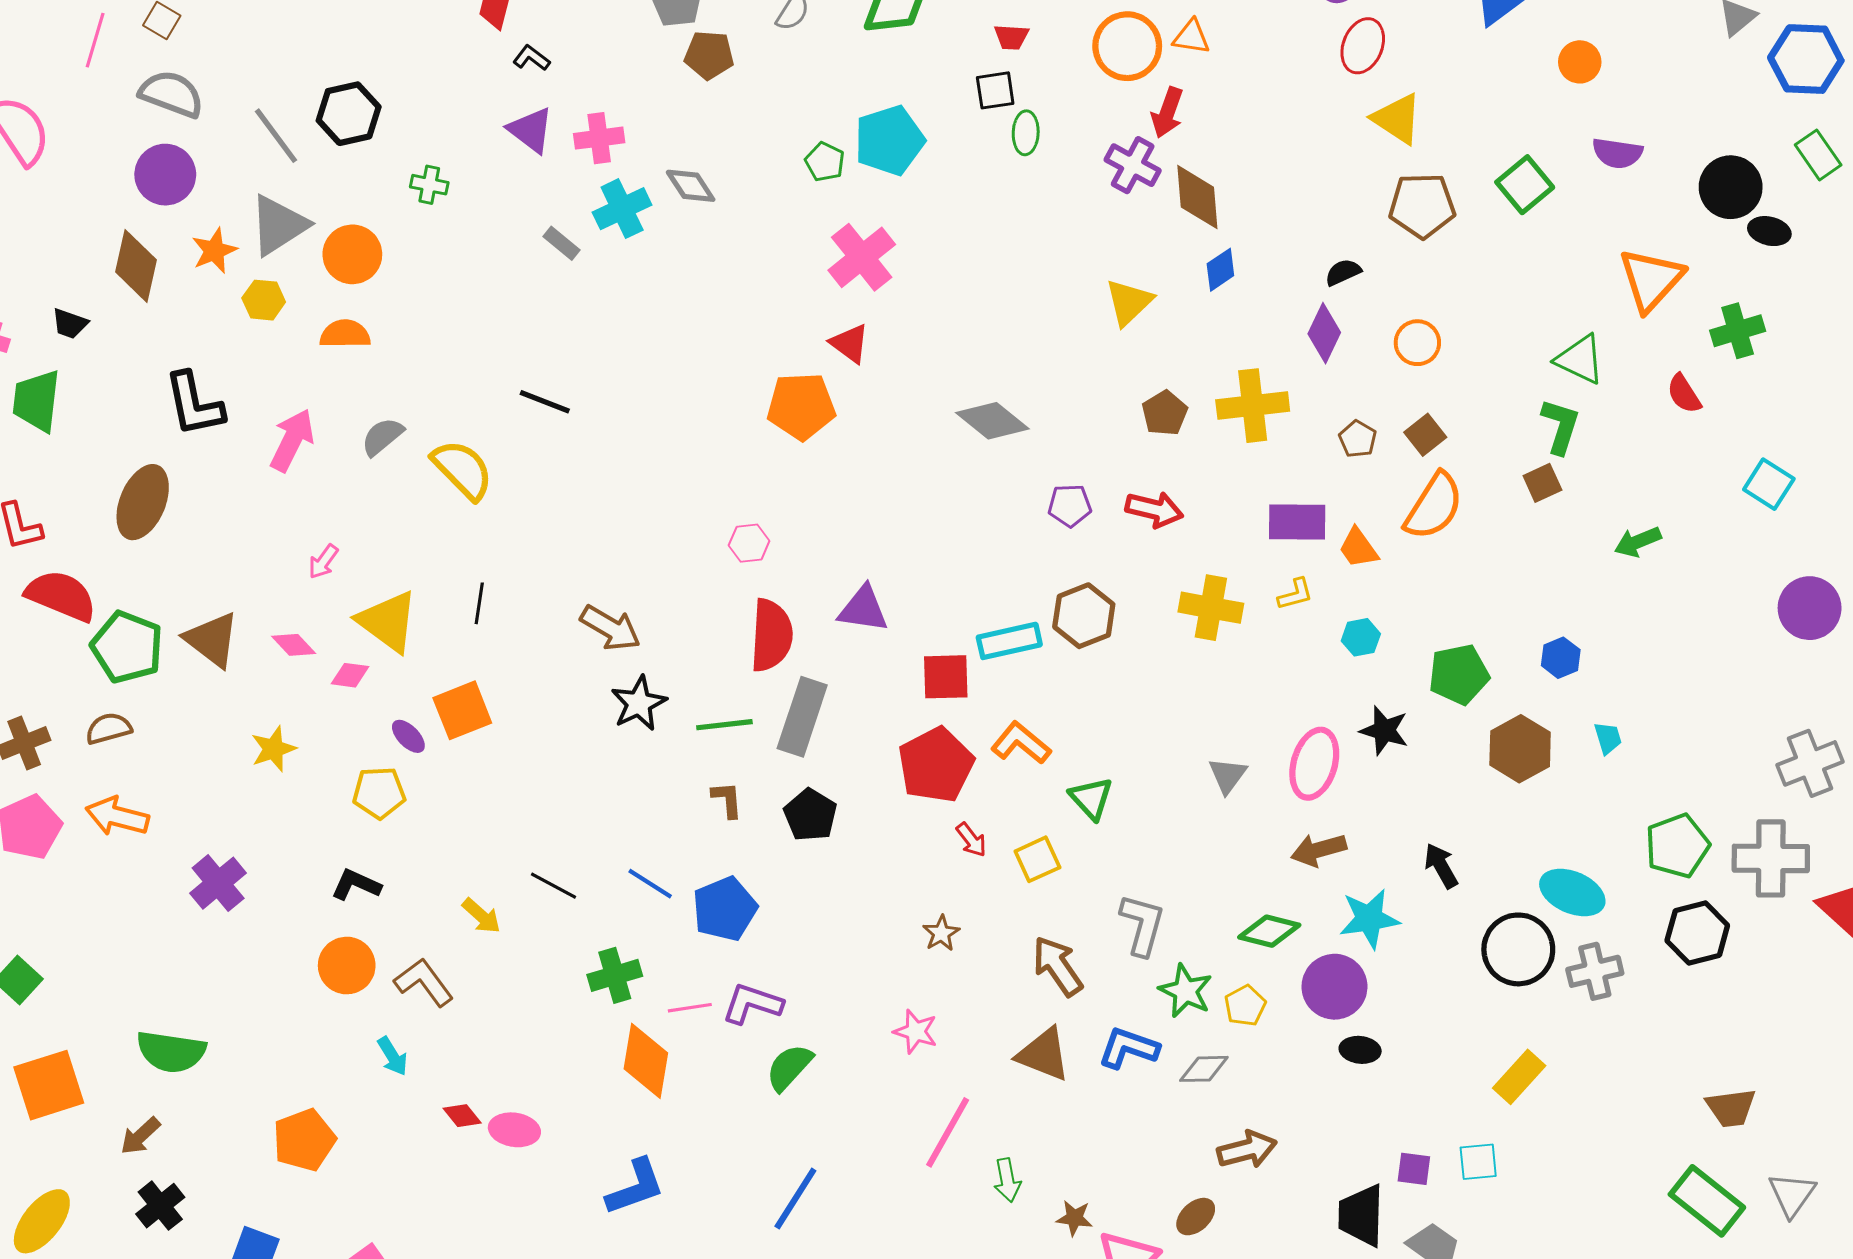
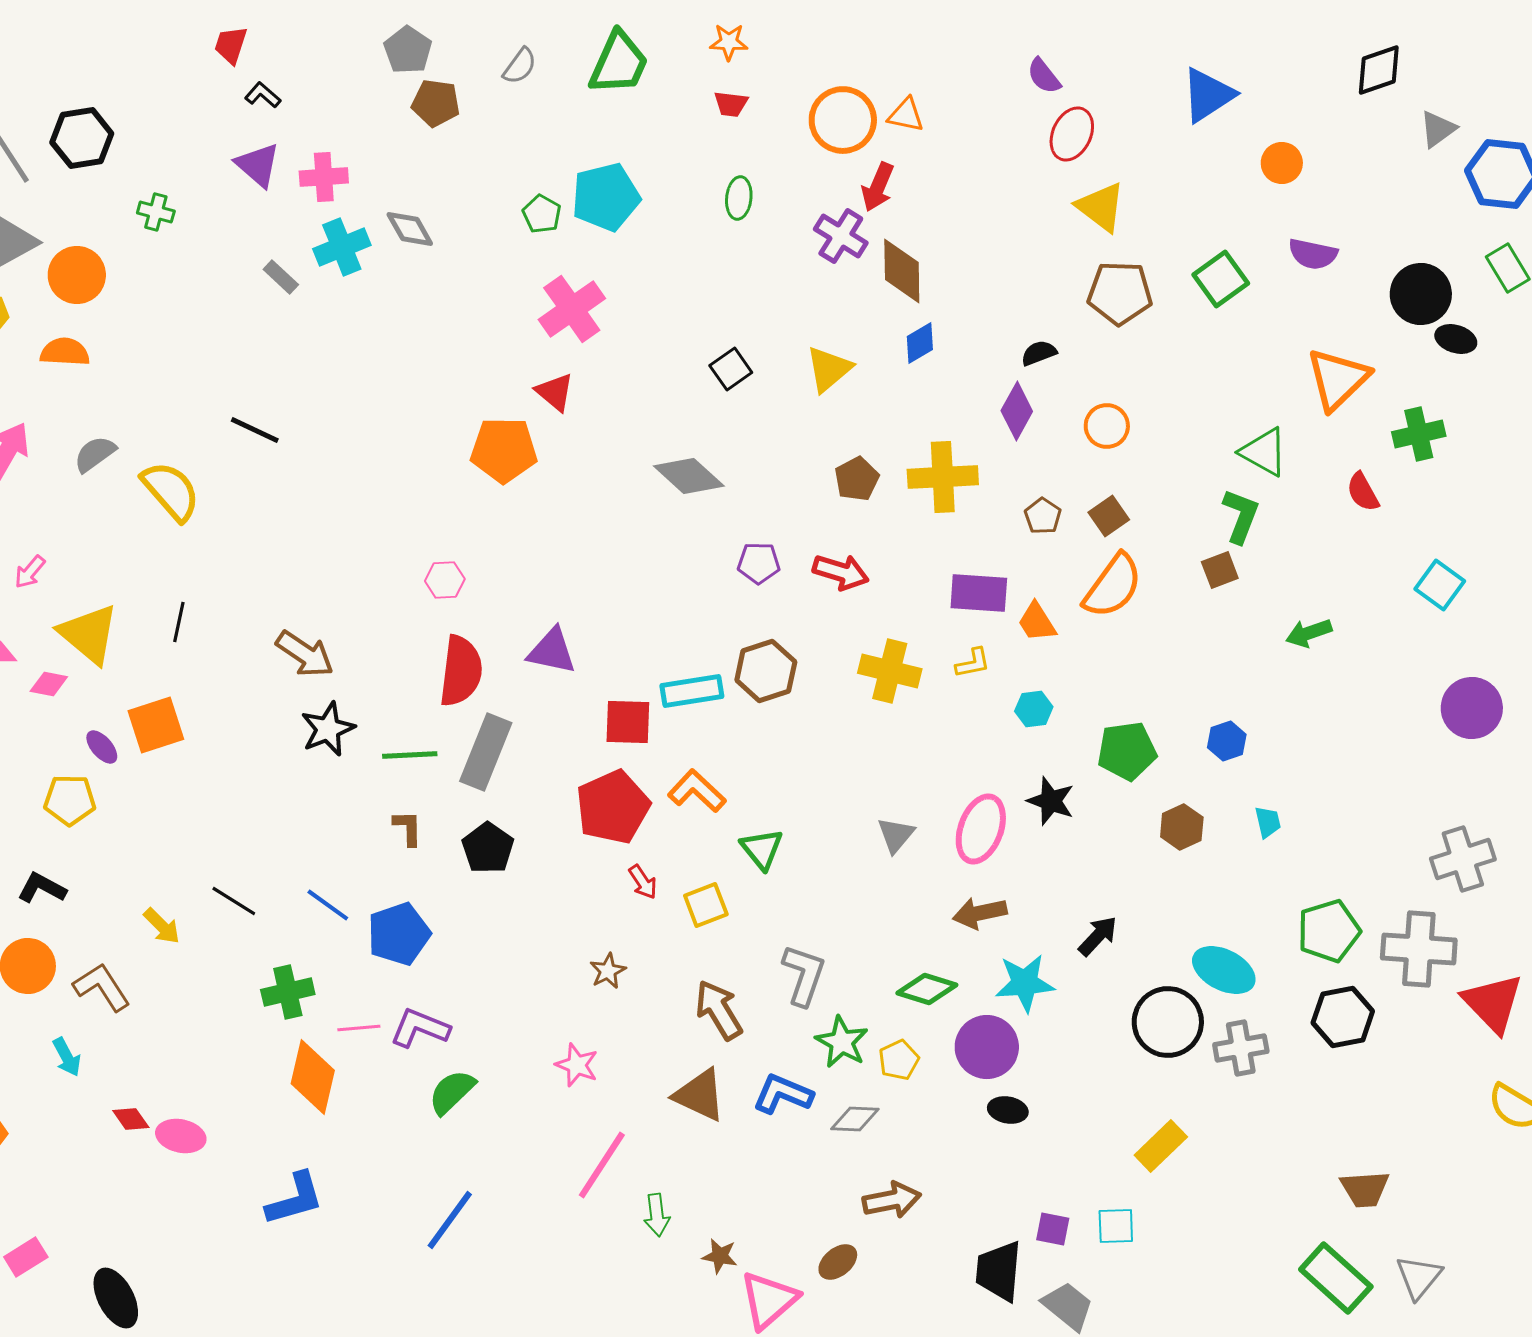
black square: (995, 90) -> (731, 369), moved, turned -30
brown hexagon: (1520, 749) -> (1182, 827), size x0.7
black arrow: (1441, 866) -> (1098, 936), turned 69

